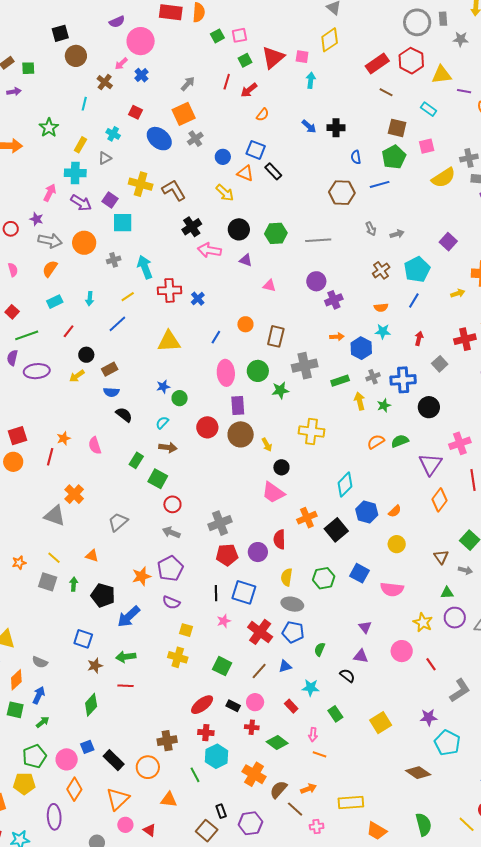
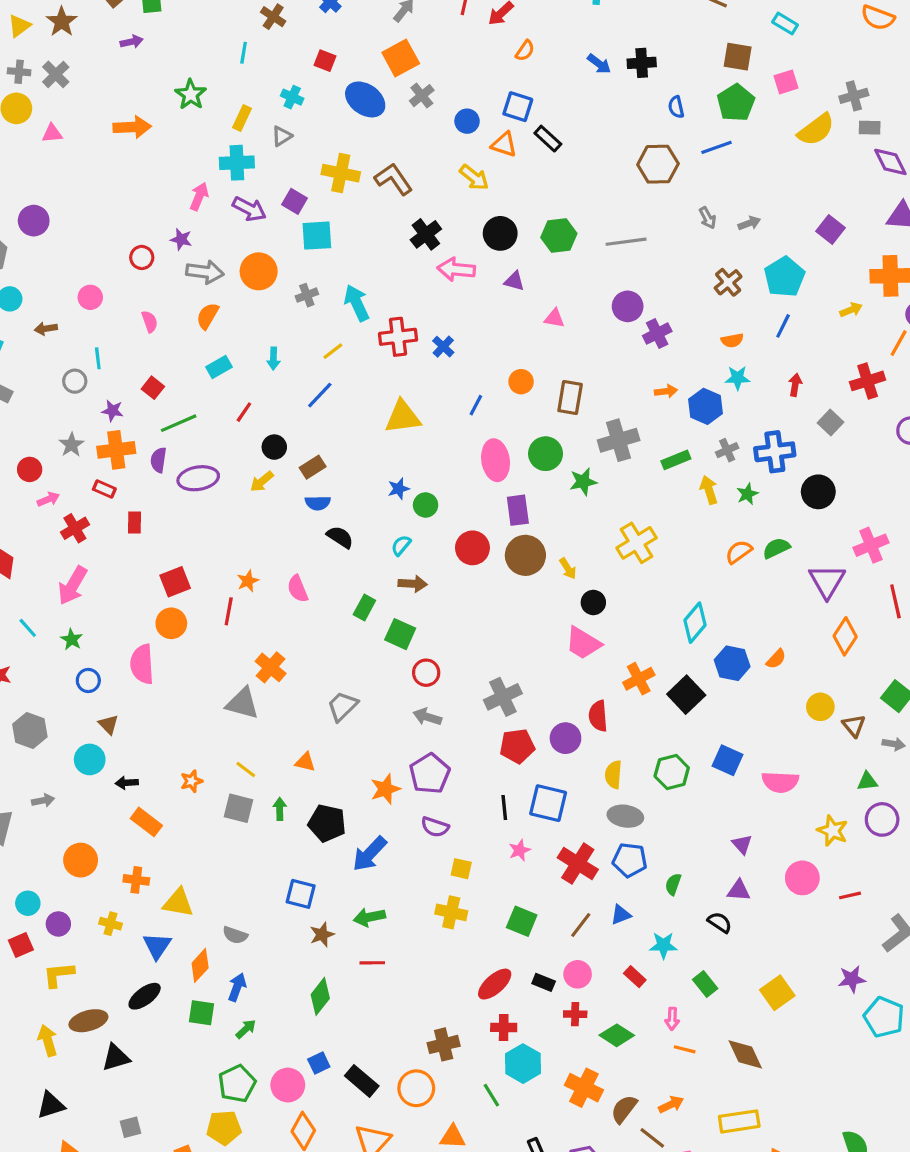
yellow cross: (312, 431) -> (637, 543), turned -35
yellow circle: (397, 544) -> (820, 707), moved
red line: (431, 664) -> (850, 895), turned -64
brown diamond: (418, 773) -> (745, 1054), moved, turned 35

